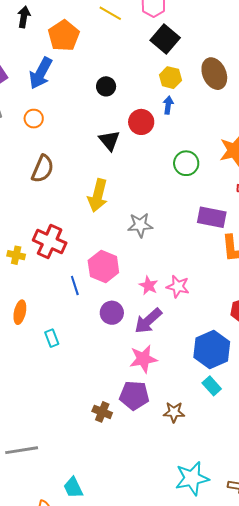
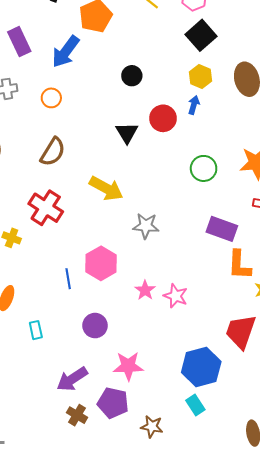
yellow arrow: (98, 196) -> (106, 188), turned -84
red cross: (50, 242) -> (46, 208), moved
purple circle: (112, 313) -> (95, 326), moved
purple arrow: (148, 321) -> (72, 379), moved

